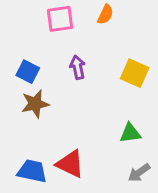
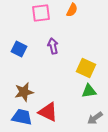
yellow square: (135, 73) -> (86, 68), moved
brown star: (35, 104) -> (24, 92), moved

